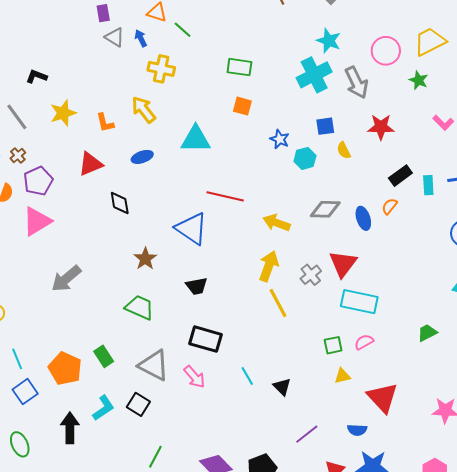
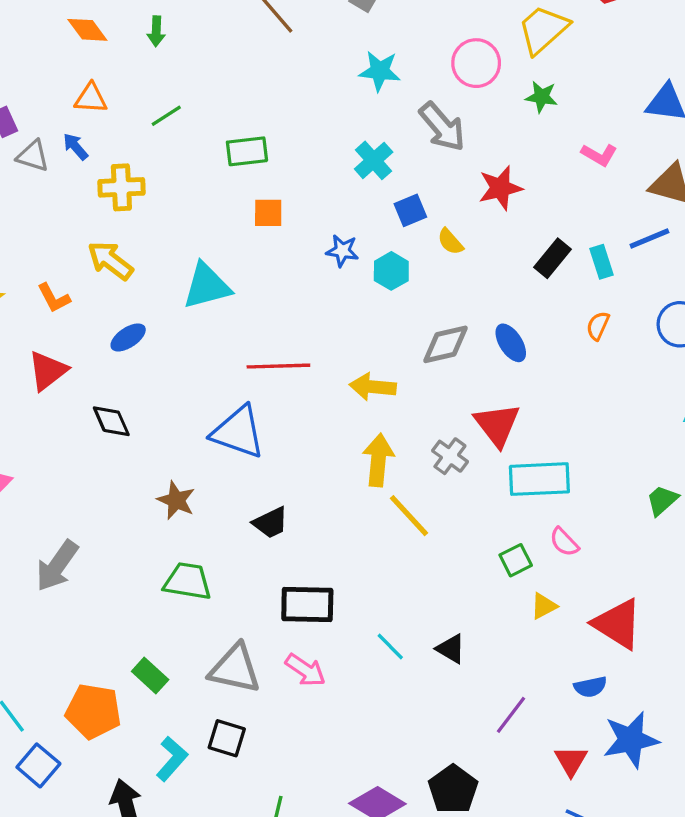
green line: (183, 30) -> (166, 116), moved, turned -60
cyan cross: (314, 75) -> (374, 160), moved, size x0.7
orange semicircle: (390, 206) -> (598, 326), moved
pink semicircle: (364, 342) -> (564, 542), turned -90

